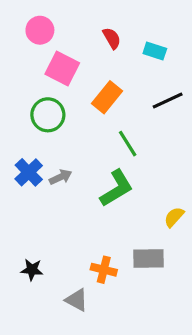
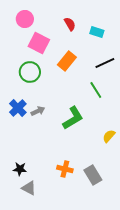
green line: (128, 144) -> (96, 90), moved
gray rectangle: (148, 258) -> (93, 175), moved, turned 60
gray triangle: (77, 300) -> (29, 188), moved

